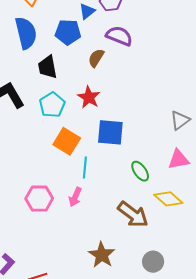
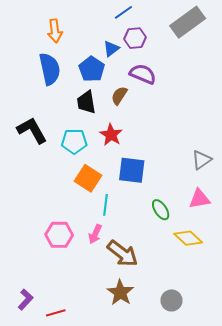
blue pentagon: (68, 32) -> (92, 69), turned 30
black trapezoid: (47, 67) -> (86, 102), moved
cyan pentagon: (52, 105) -> (74, 141), turned 30
brown arrow: (133, 214) -> (123, 253), moved

